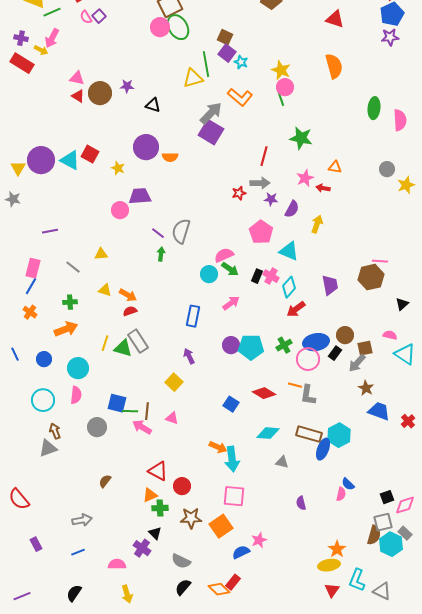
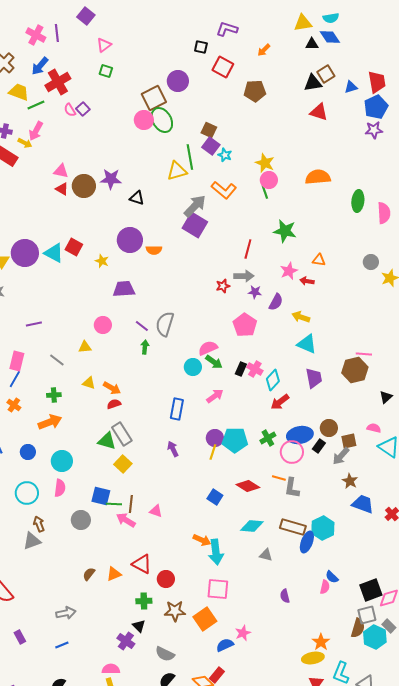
orange semicircle: (334, 66) -> (318, 177), moved, turned -80
purple star: (127, 86) -> (111, 179), size x1.5
pink circle: (120, 210) -> (103, 325), moved
yellow arrow: (317, 224) -> (301, 317), turned -90
cyan triangle: (289, 251) -> (307, 344), moved
yellow line: (105, 343) -> (213, 452), moved
yellow square: (174, 382) -> (123, 464), moved
orange triangle: (150, 495) -> (114, 574), moved
black square: (387, 497) -> (371, 590), size x1.6
pink semicircle: (117, 564) -> (111, 669), moved

